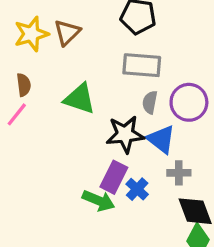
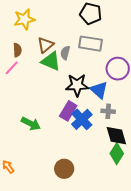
brown triangle: (67, 32) -> (45, 45), moved
gray semicircle: (150, 102) -> (65, 53), moved
blue cross: (137, 189) -> (82, 119), size x1.5
green arrow: (99, 201) -> (31, 124), moved

